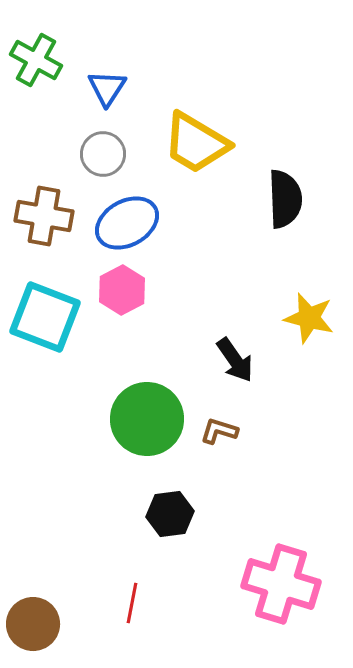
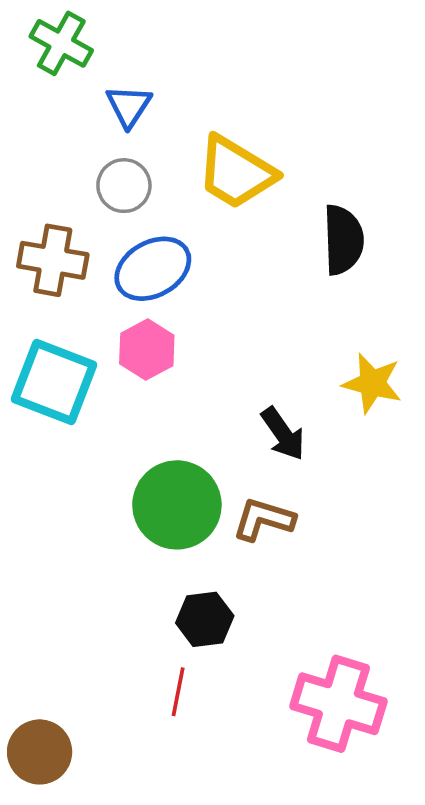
green cross: (36, 60) -> (61, 43), moved
brown L-shape: (219, 431) -> (264, 519), size x1.4
red line: (132, 603) -> (178, 692), moved

